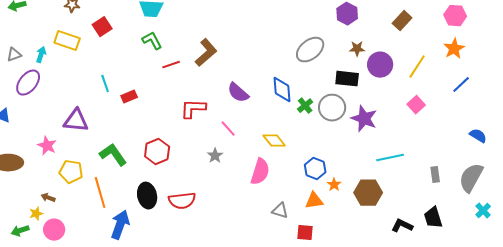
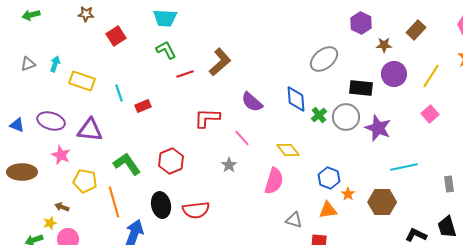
yellow rectangle: (67, 41) -> (82, 81), moved
brown star: (357, 49) -> (384, 45), moved
purple ellipse: (28, 83) -> (51, 121), moved, turned 68

